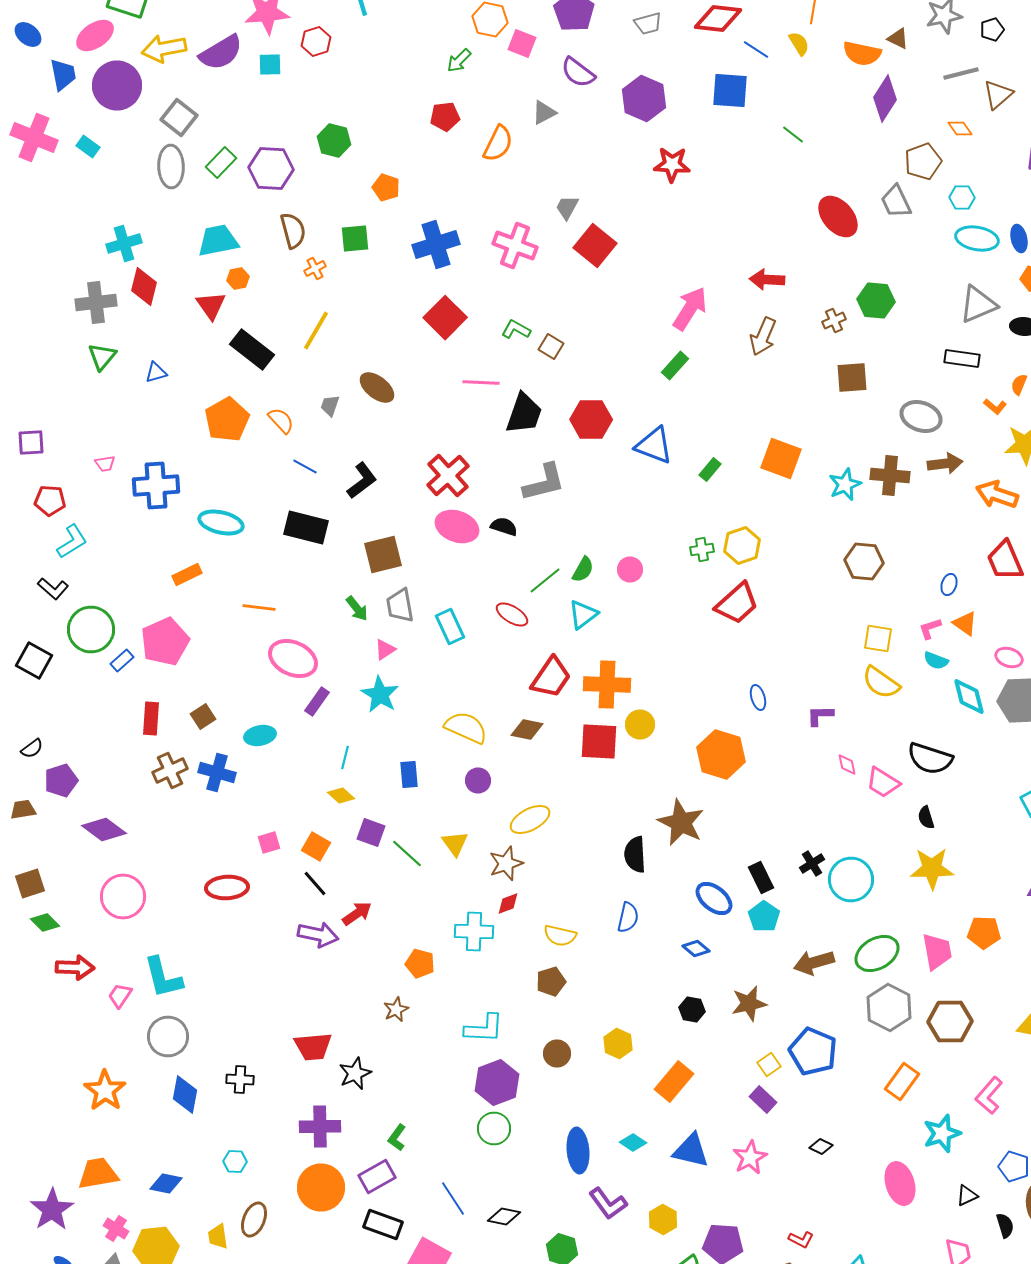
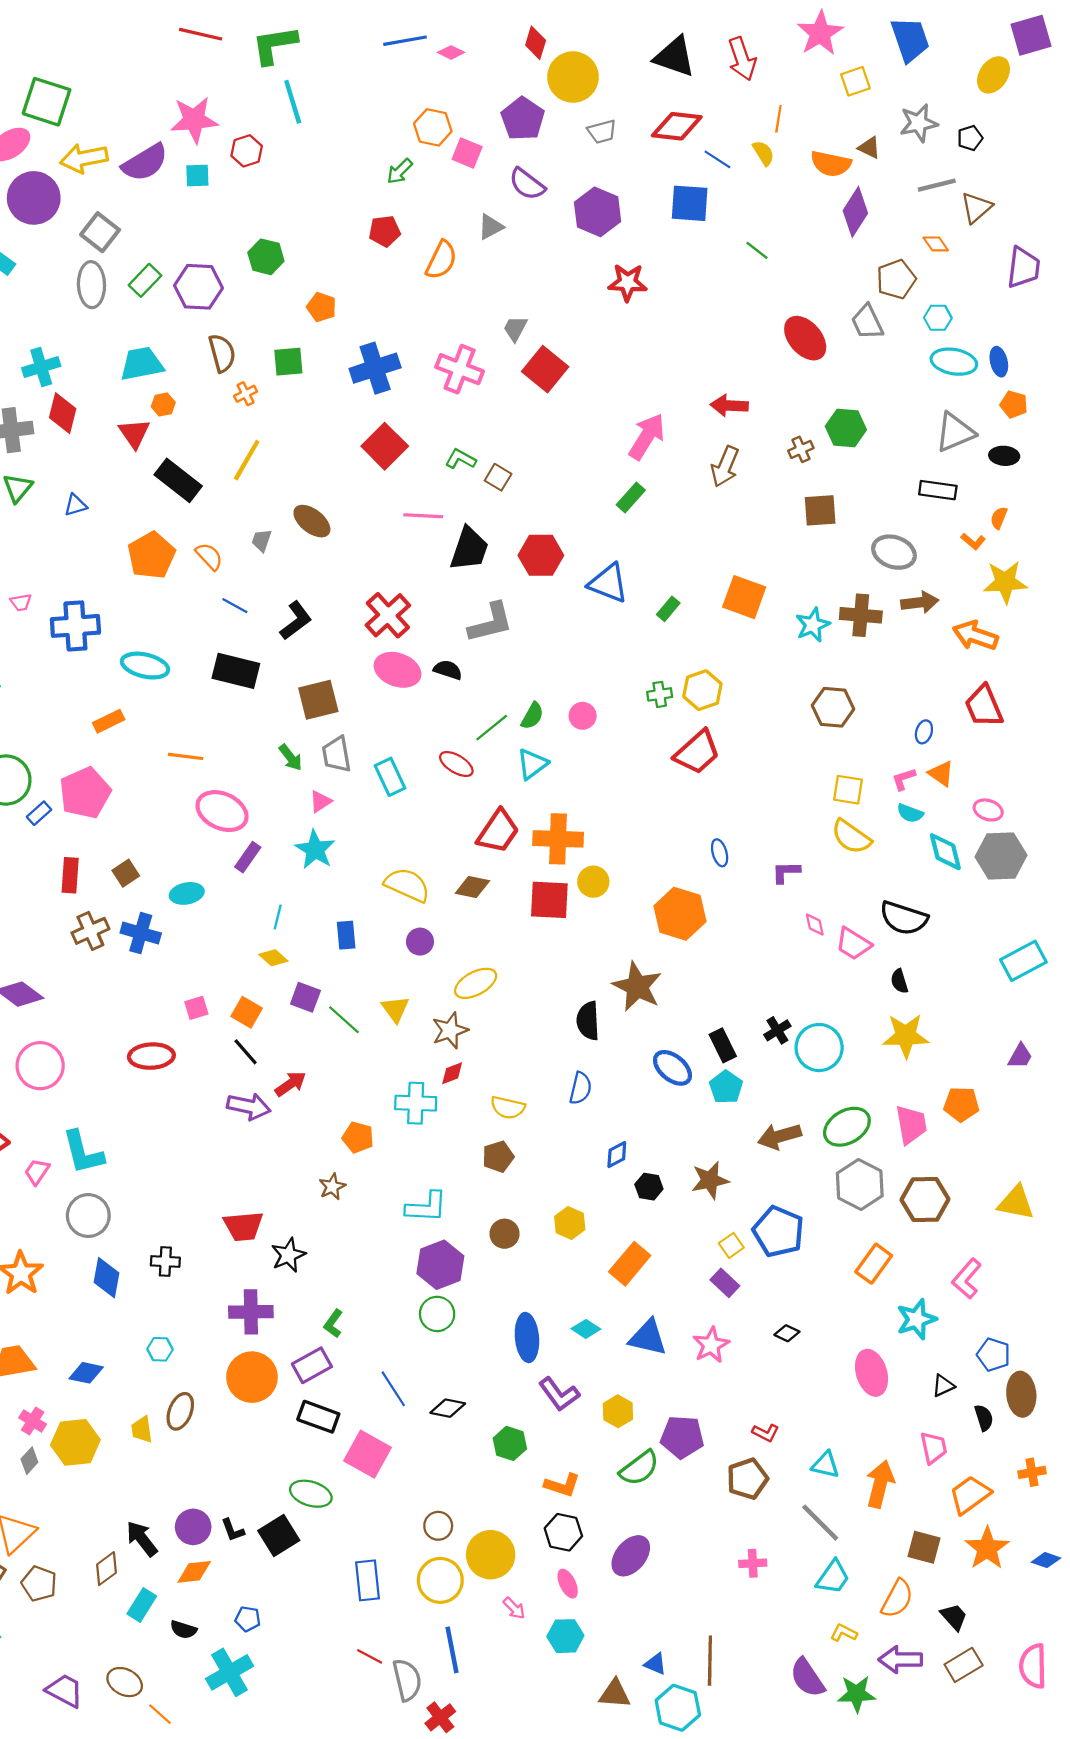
blue diamond: (696, 948) -> (617, 1155), moved, turned -68

